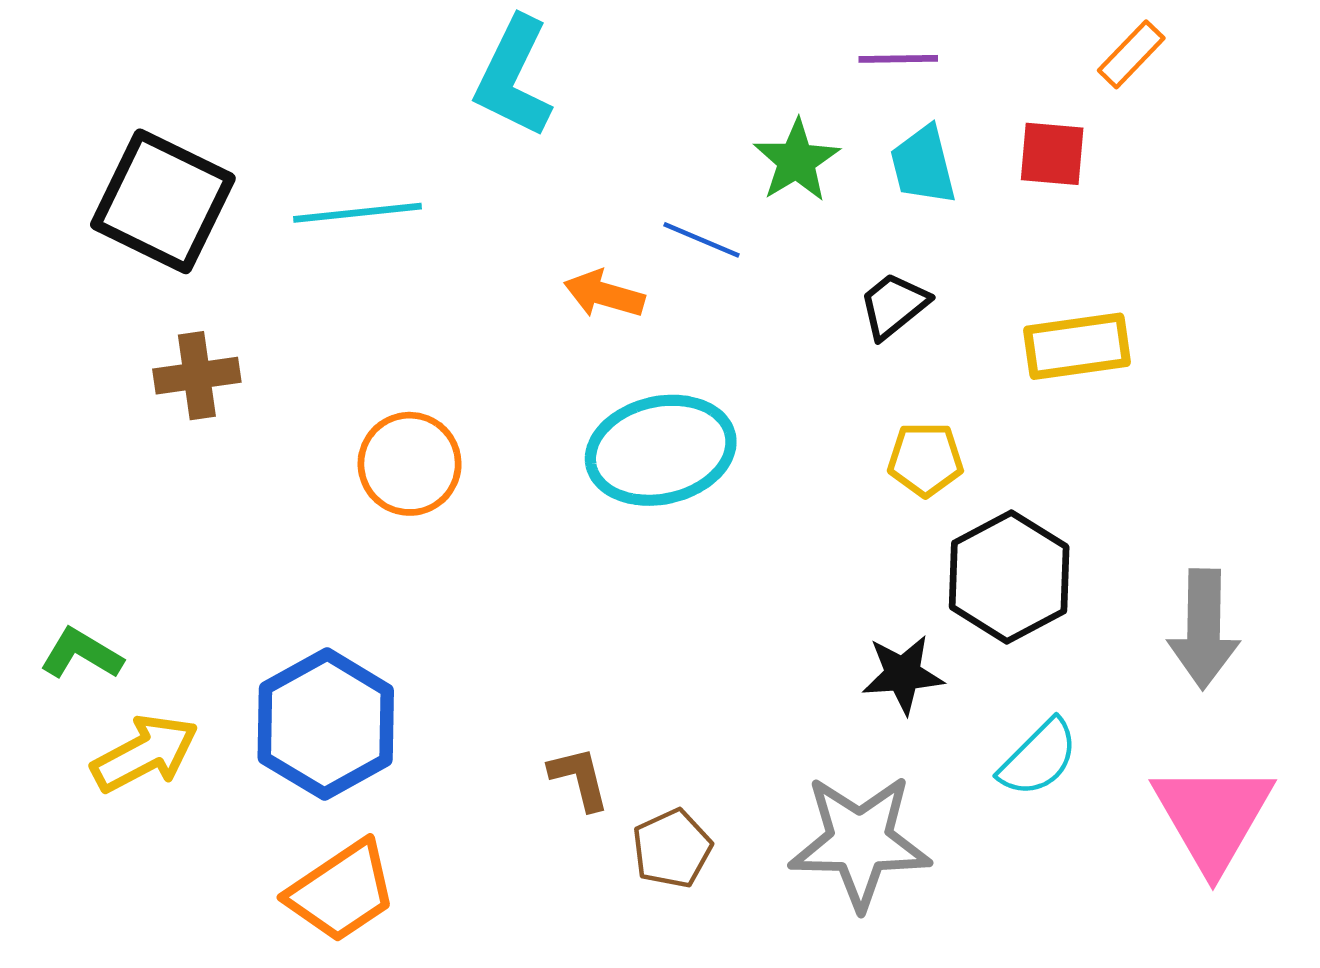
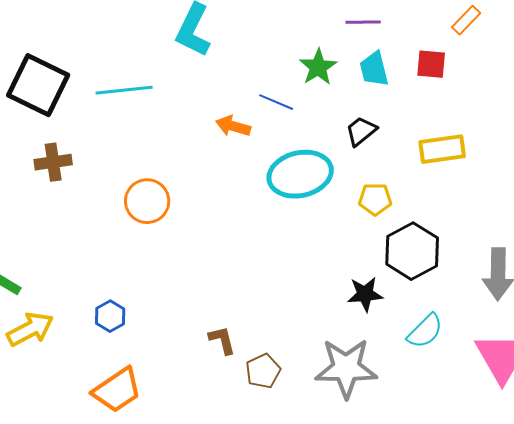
cyan ellipse: (661, 450) -> (300, 174), moved
blue hexagon: (326, 724) -> (110, 316), size x0.5

